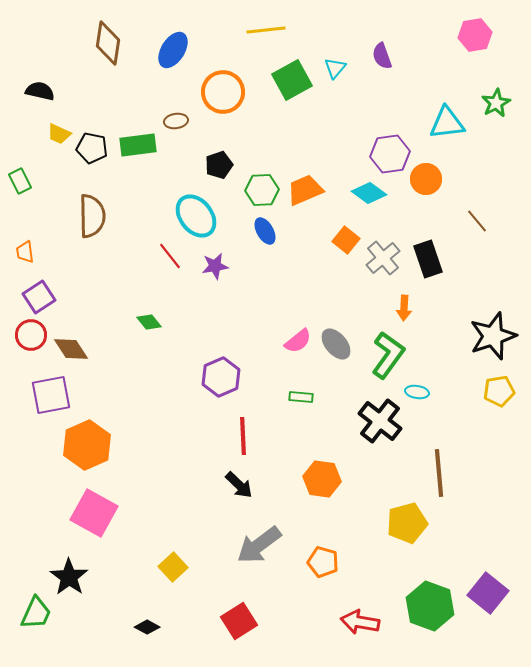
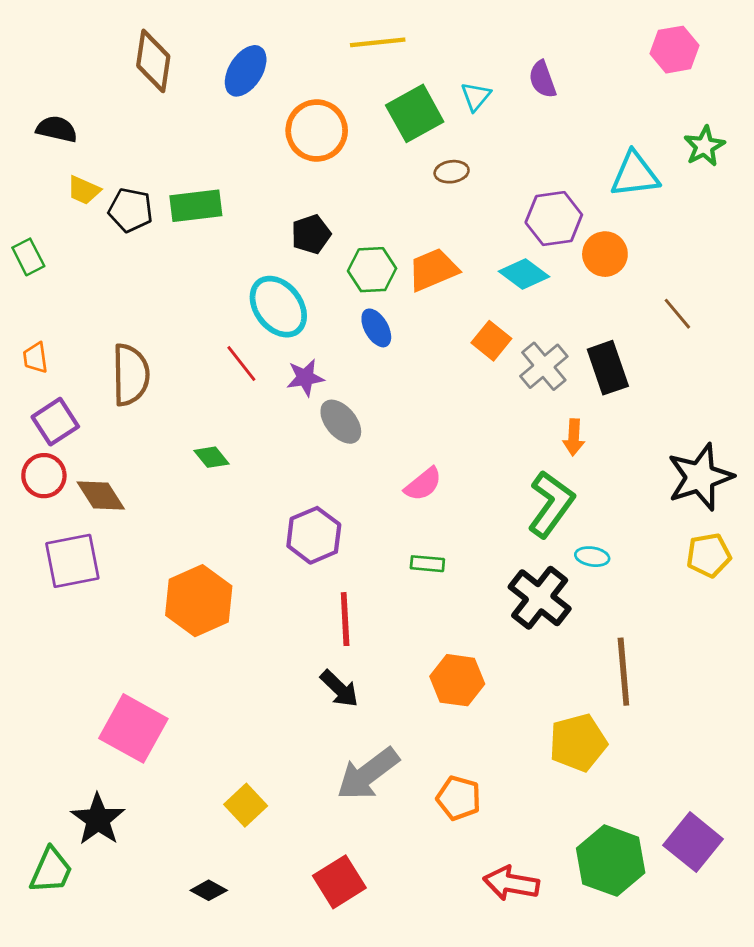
brown ellipse: (176, 121) -> (452, 172), moved
brown semicircle: (92, 216) -> (131, 375), moved
gray ellipse: (336, 344) -> (341, 422), moved
orange hexagon: (87, 445) -> (199, 601), moved

